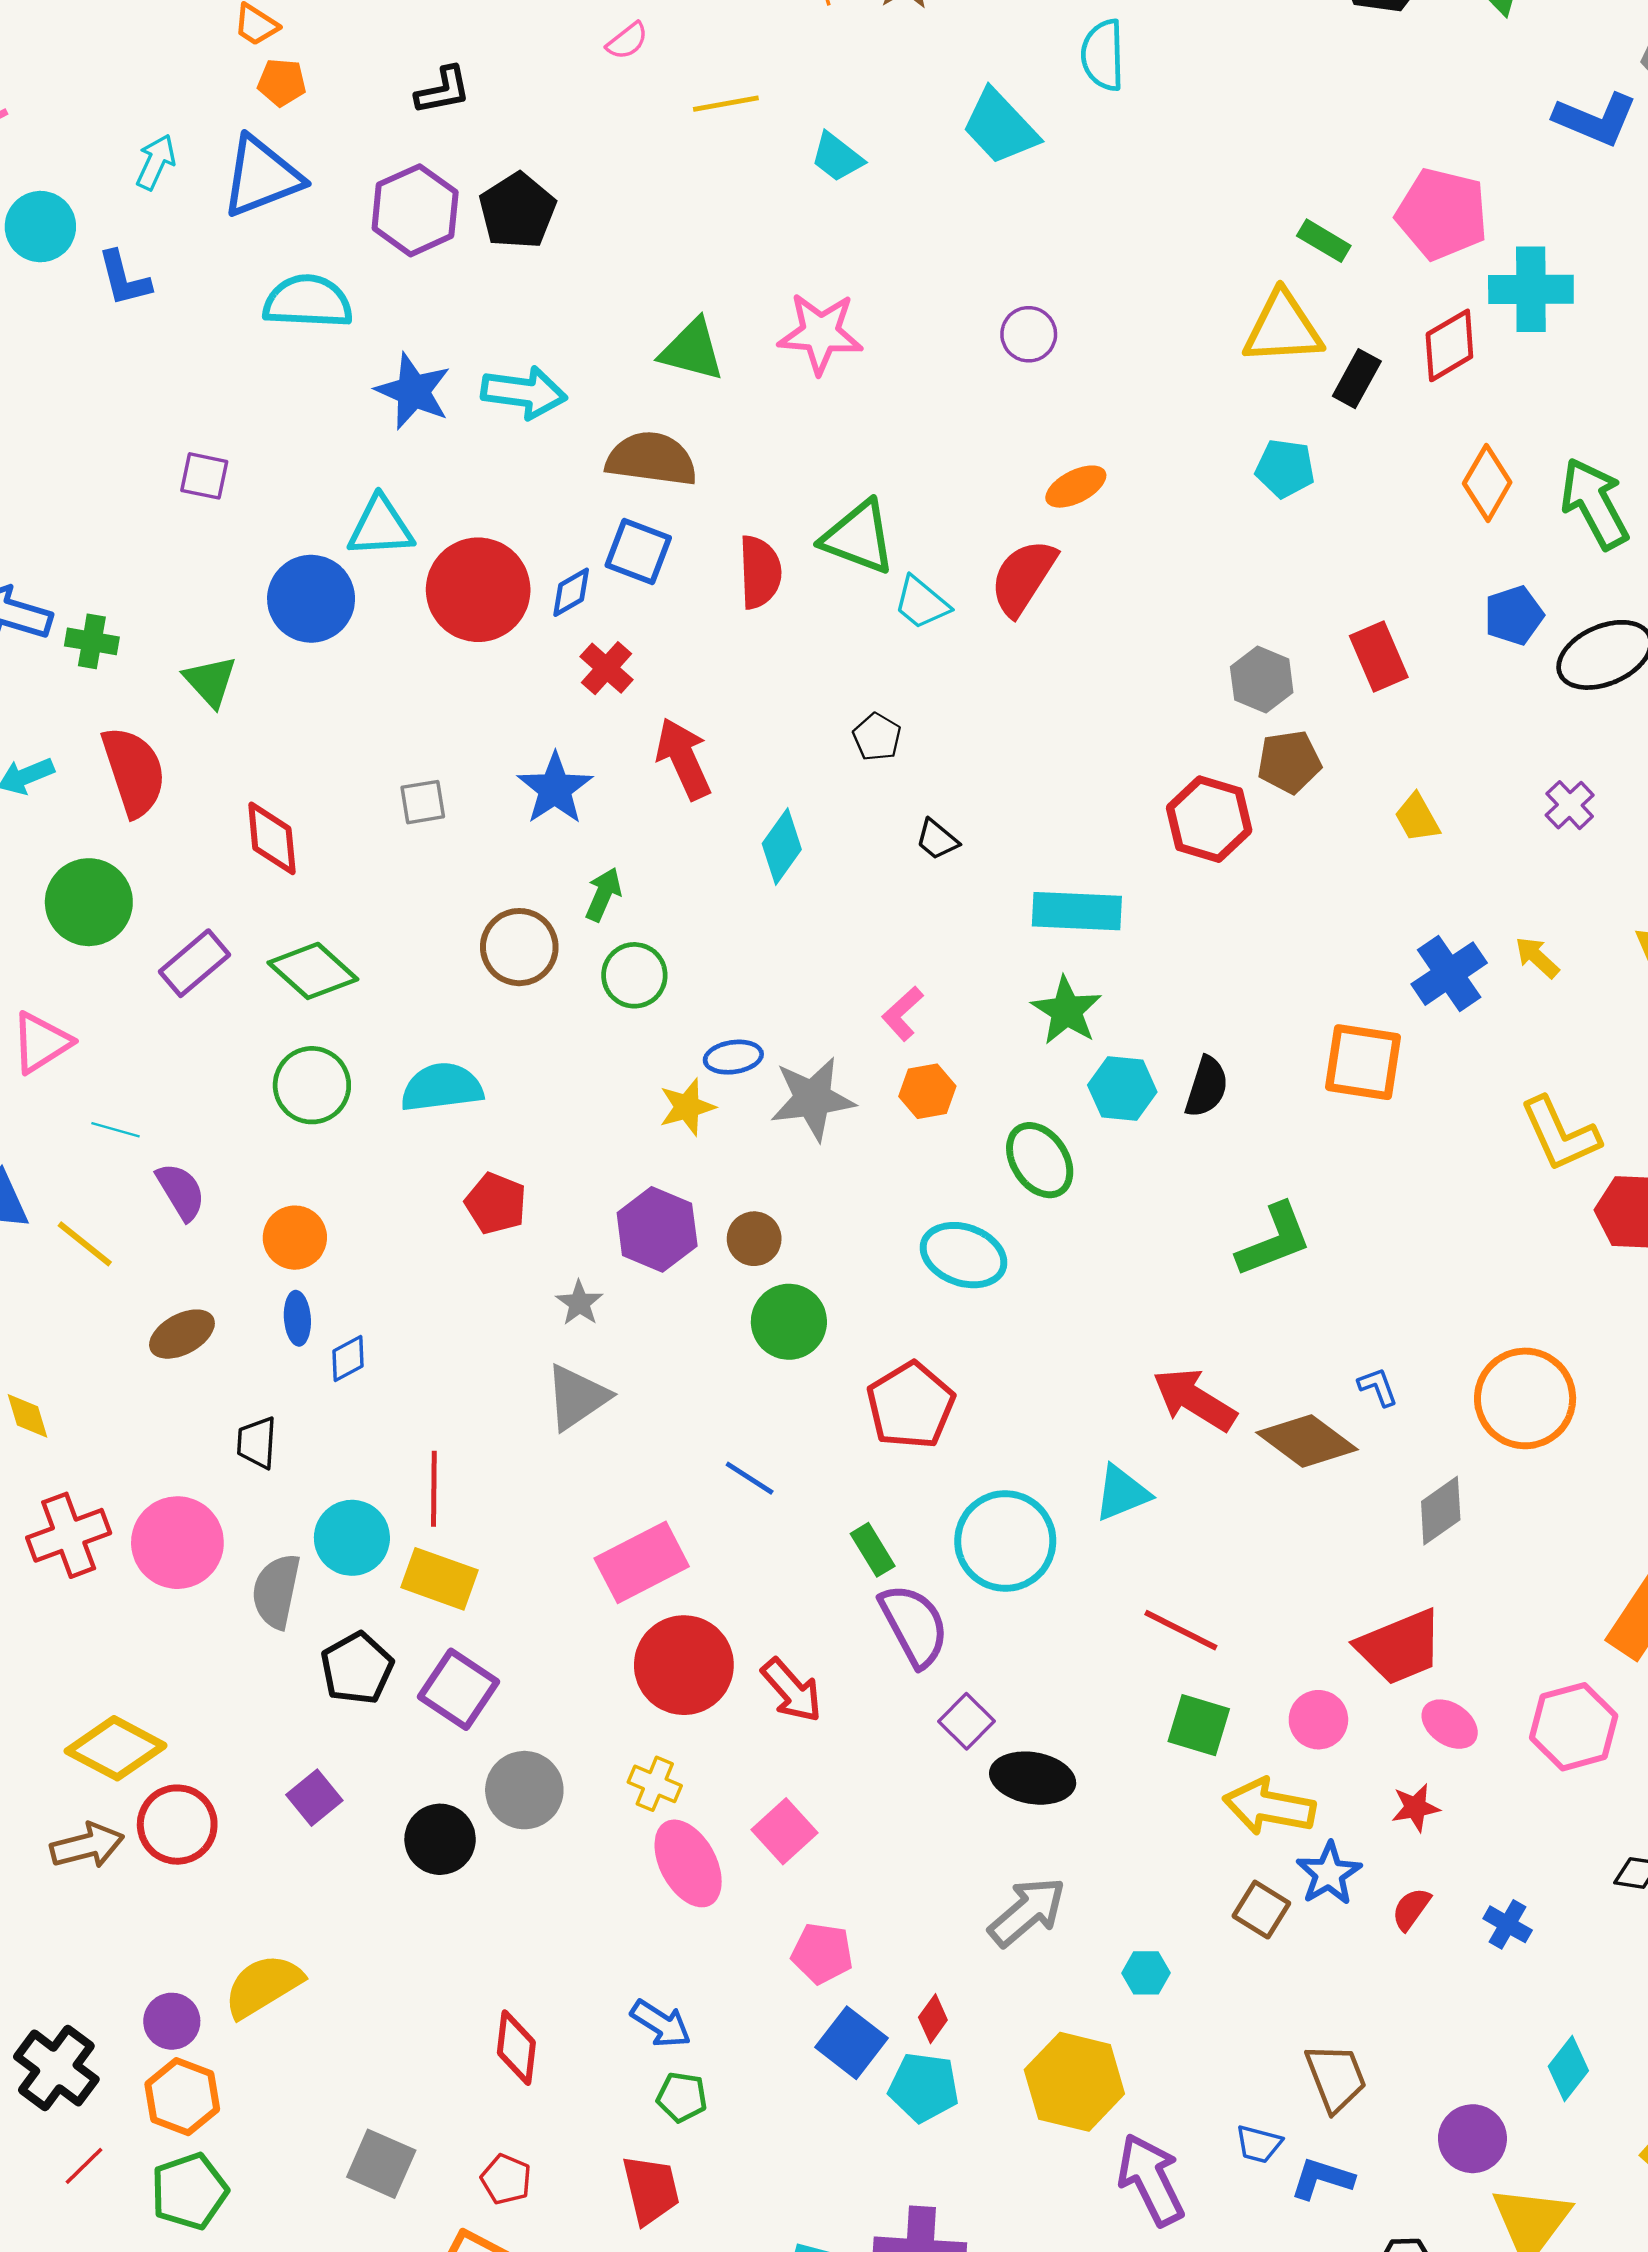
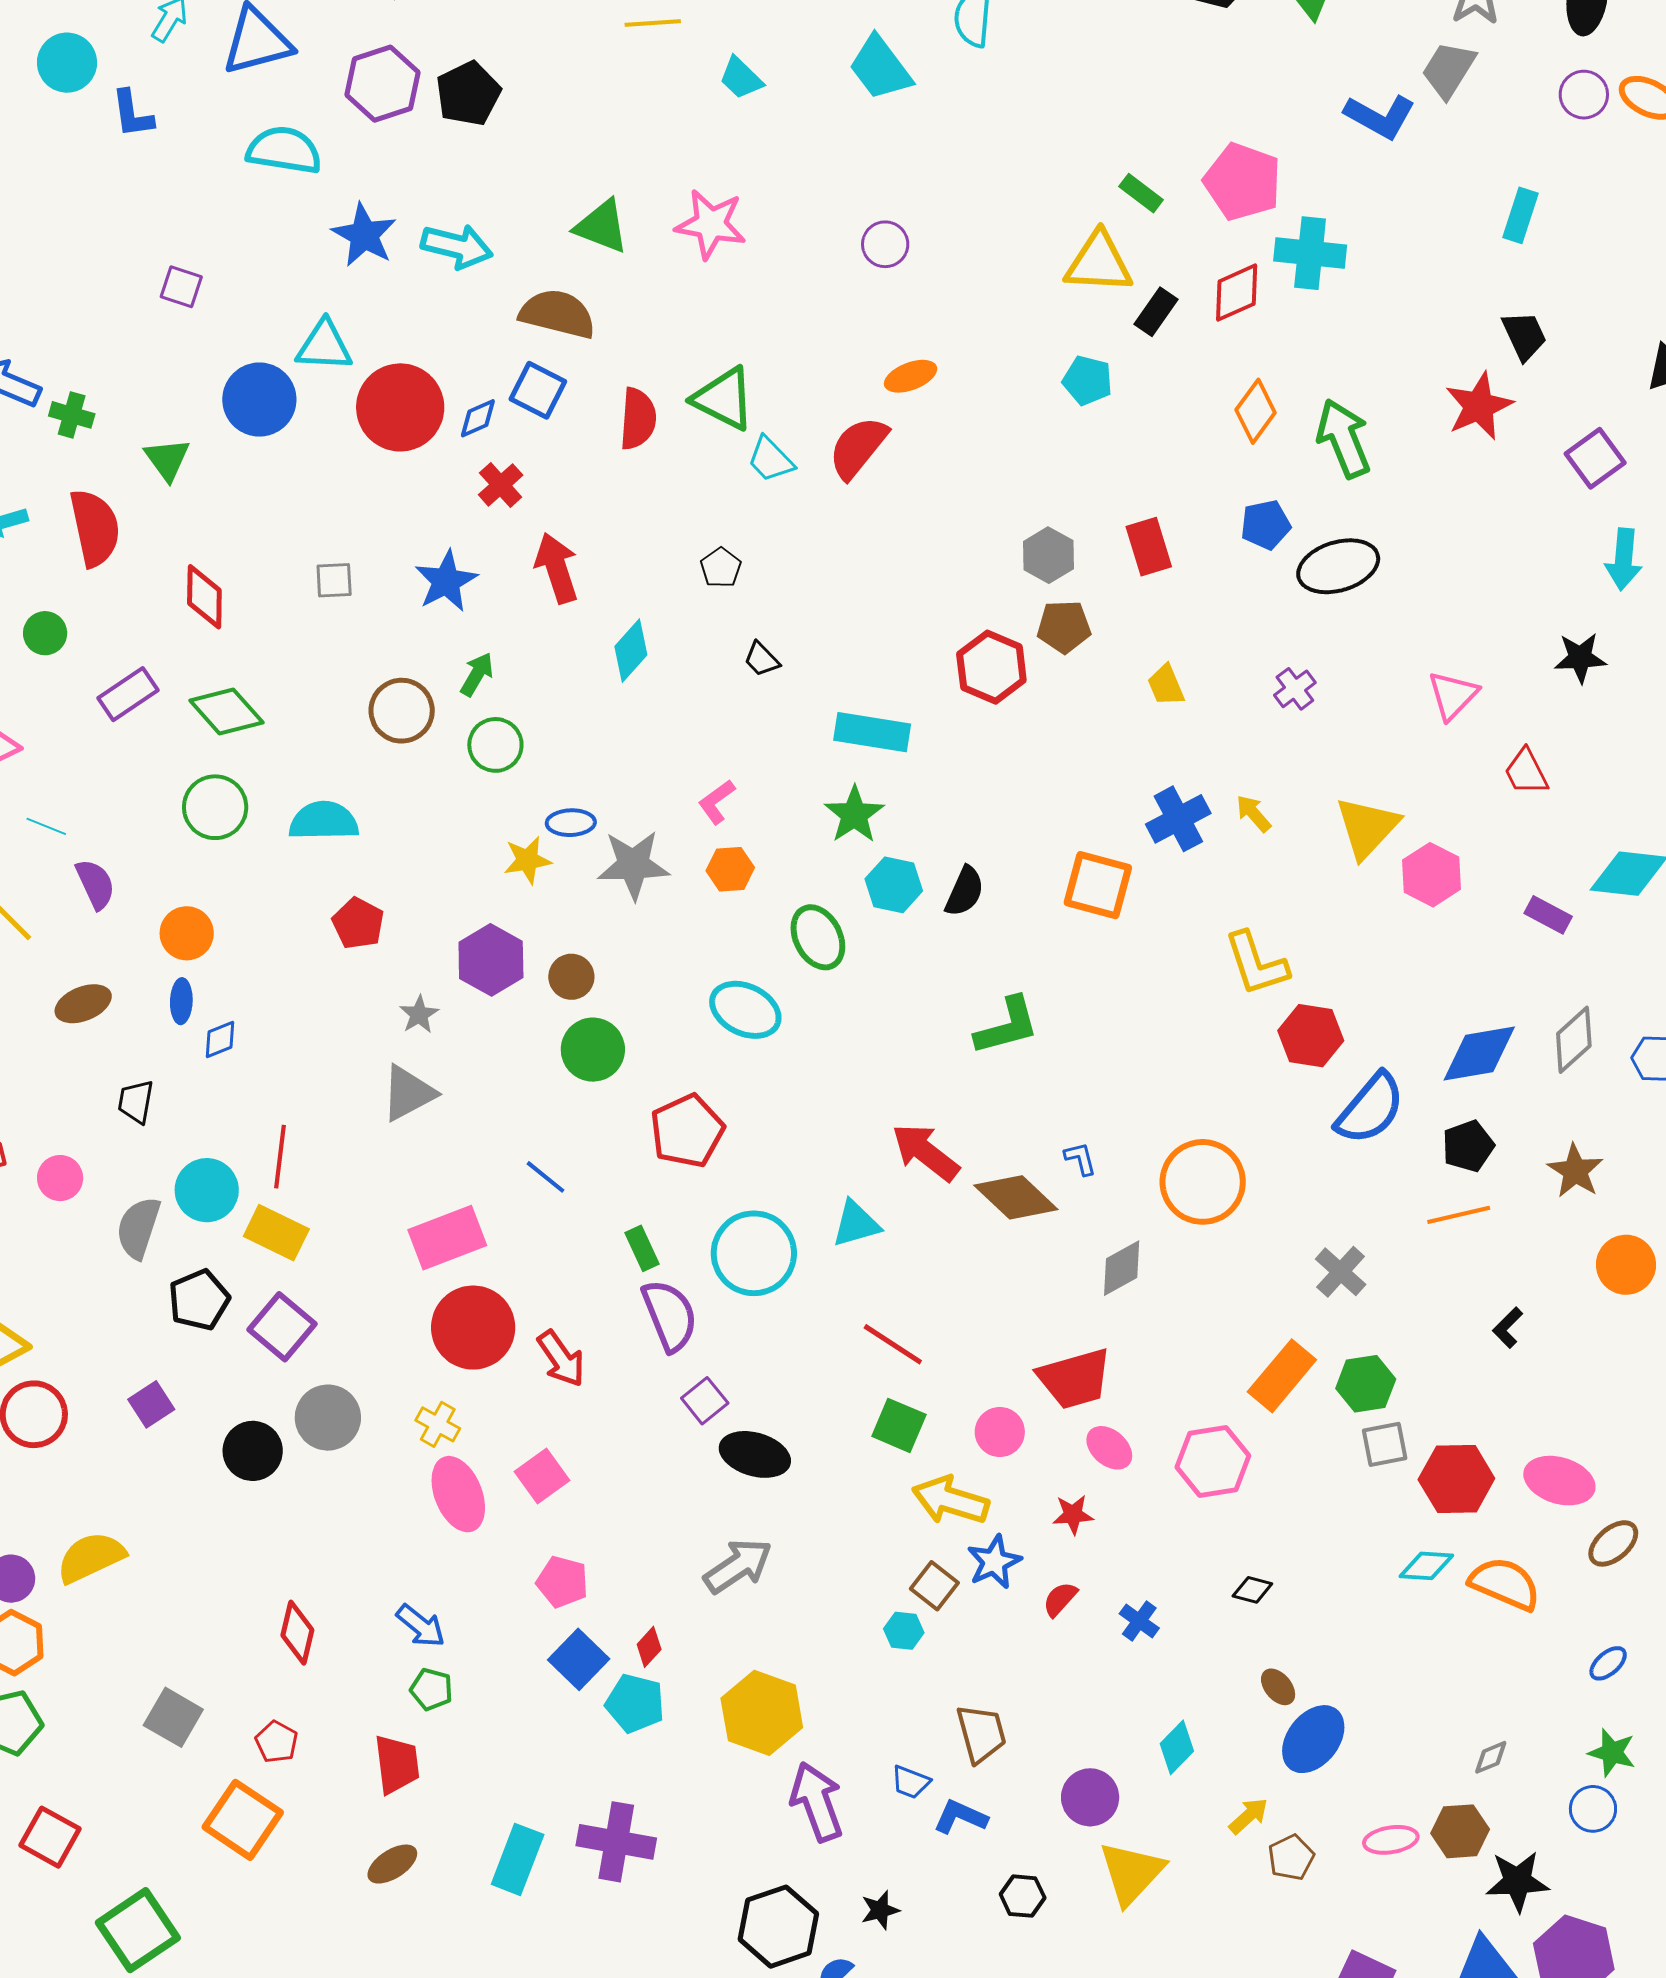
green circle: (89, 902) -> (45, 633), size x0.6
pink circle: (177, 1543) -> (60, 1178), size x0.6
cyan hexagon: (1146, 1973) -> (904, 1631), moved

